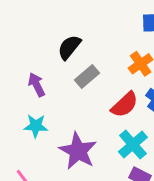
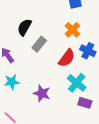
purple star: (78, 151) -> (42, 93), size x0.7

